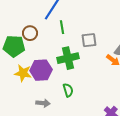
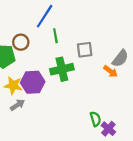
green semicircle: (68, 90) -> (95, 119), moved
gray arrow: (43, 103) -> (18, 105), moved, turned -40

